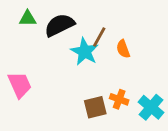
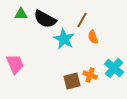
black semicircle: (59, 25) -> (45, 19), turned -125
brown line: (99, 37) -> (82, 20), moved
cyan cross: (151, 107) -> (114, 68), moved

